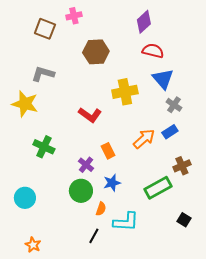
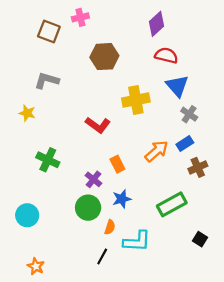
yellow star: (25, 104) -> (27, 113), size x0.6
brown cross: (182, 166) -> (198, 167), moved

